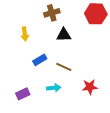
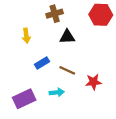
red star: (90, 87) -> (93, 82), moved
purple rectangle: (23, 94) -> (24, 99), size x1.5

